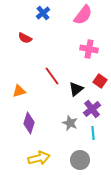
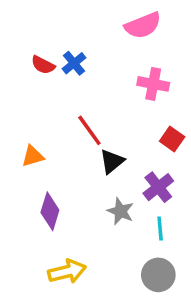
blue cross: (43, 13) -> (74, 63), moved
pink semicircle: (83, 15) -> (143, 25), turned 30
black triangle: (76, 89) -> (112, 161), moved
gray circle: (80, 160) -> (158, 275), moved

